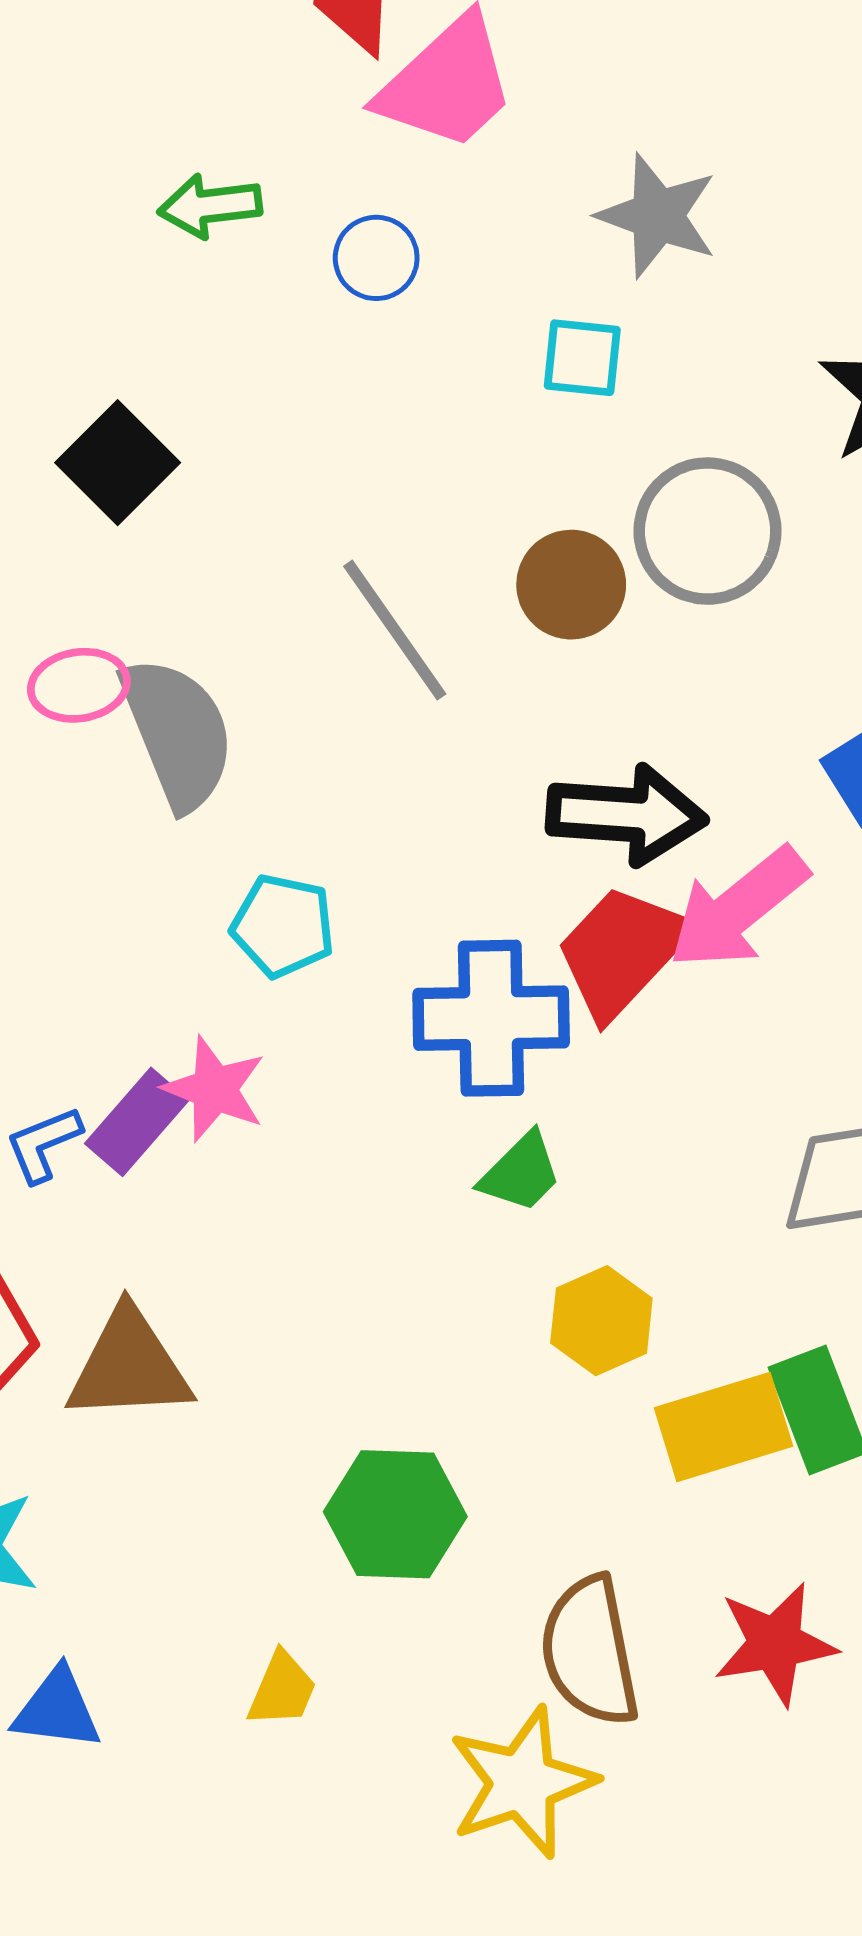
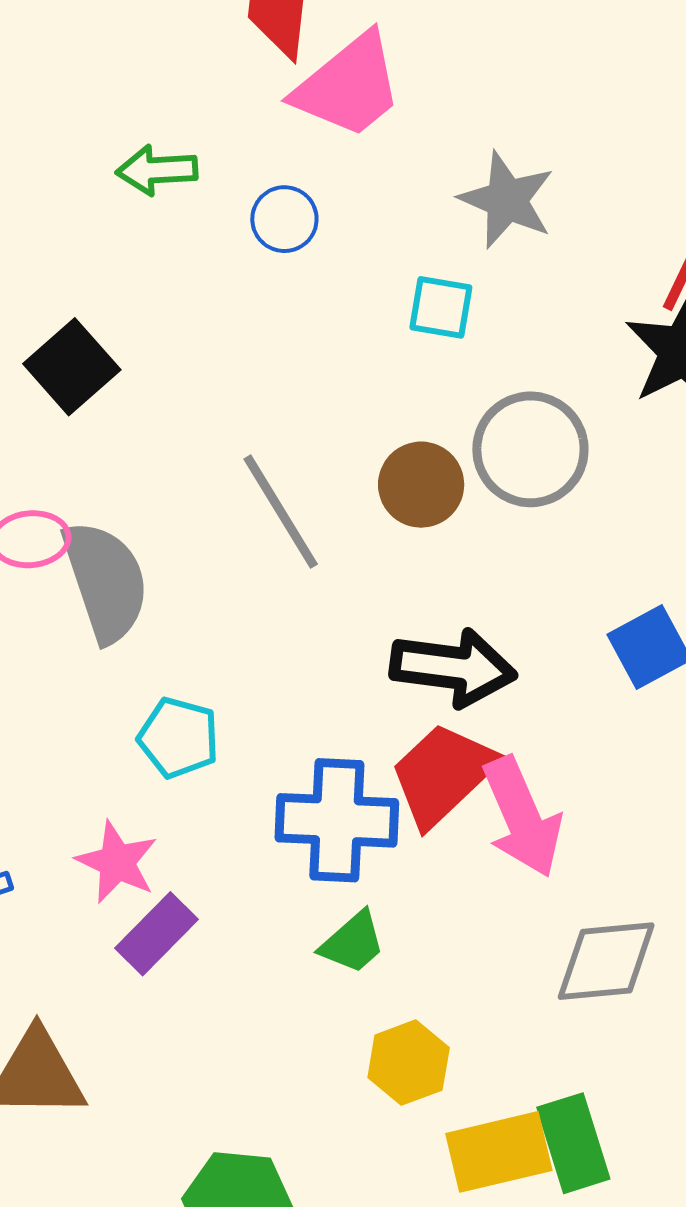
pink arrow: (738, 908) -> (522, 817), moved, turned -78
purple rectangle: (137, 1122) -> (156, 934), moved

